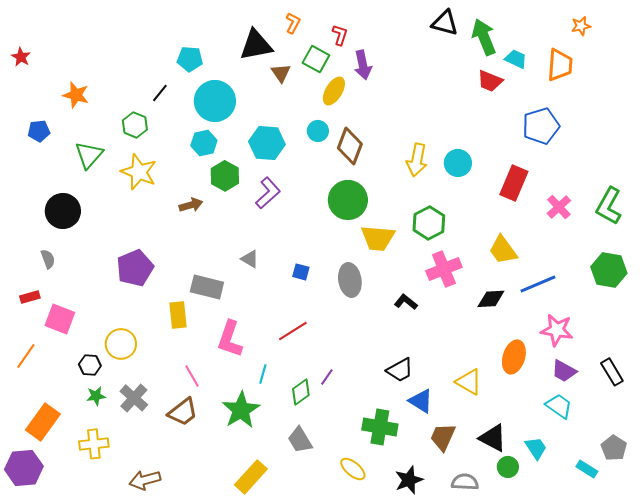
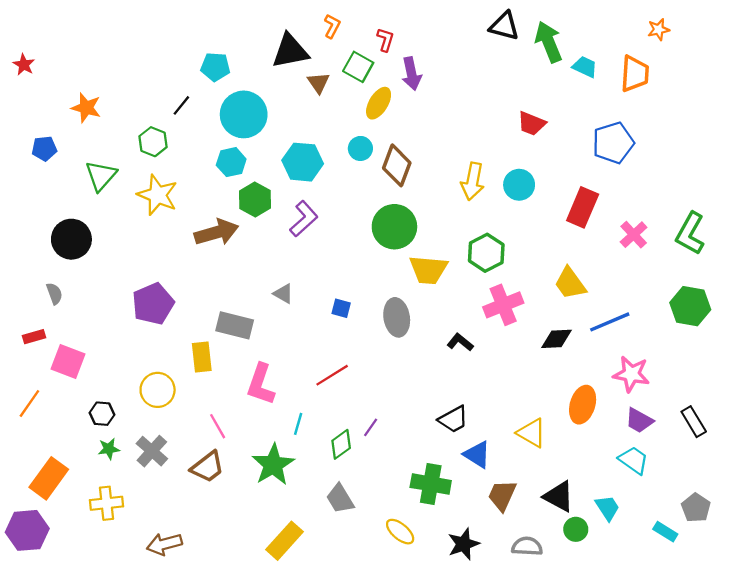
red trapezoid: (490, 81) -> (532, 124), moved
brown arrow: (191, 205) -> (216, 232), size x1.6
yellow circle: (121, 344) -> (158, 390), moved

